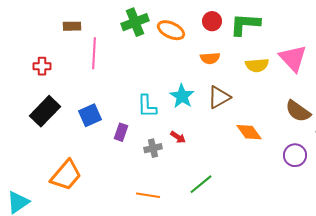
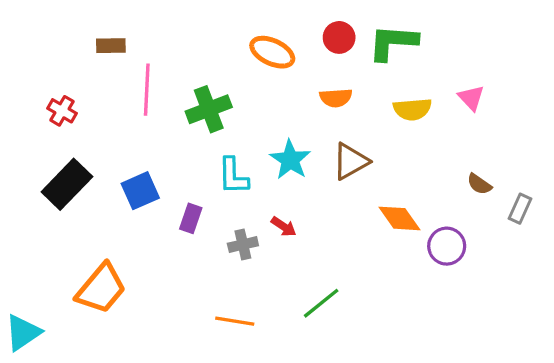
green cross: (135, 22) -> (209, 109), moved
pink triangle: (293, 58) -> (471, 98), size x0.6
red cross: (42, 66) -> (62, 111), turned 30
brown semicircle: (298, 111) -> (479, 184), size x0.6
purple circle: (295, 155) -> (447, 246), moved

